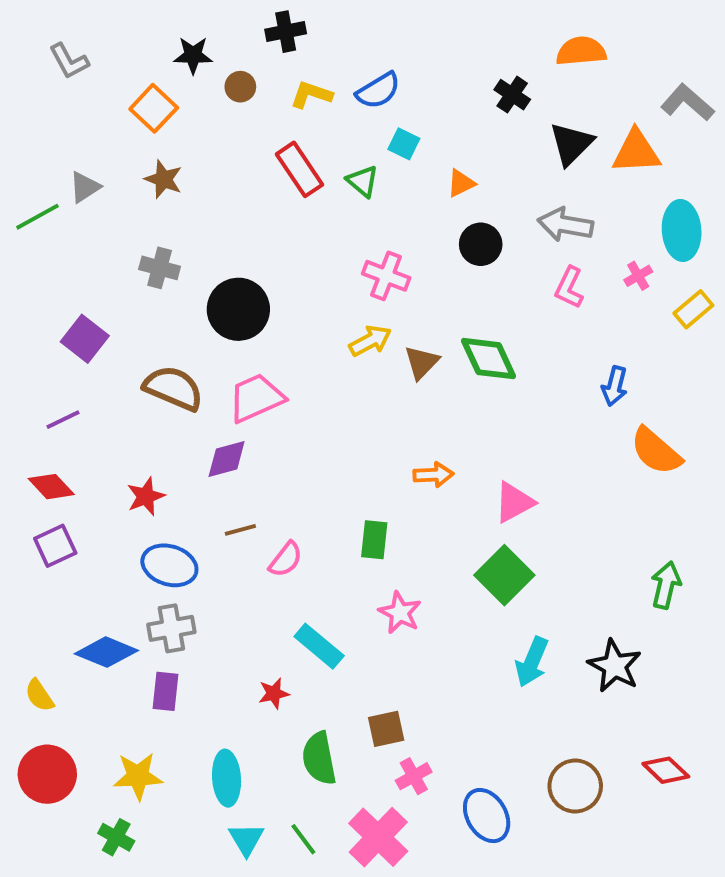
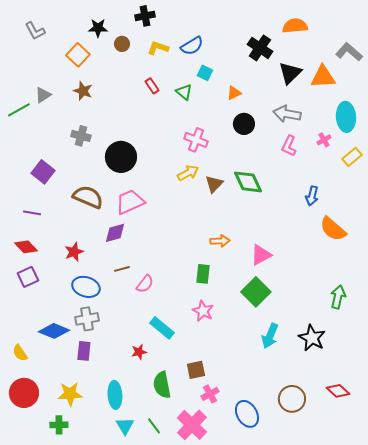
black cross: (512, 95) -> (260, 48), size x1.4
red rectangle: (299, 169) -> (152, 86), size x0.6
purple line: (63, 420) -> (32, 213), turned 36
green rectangle: (374, 540) -> (203, 274), moved
green cross: (116, 837) -> (59, 425), turned -30

